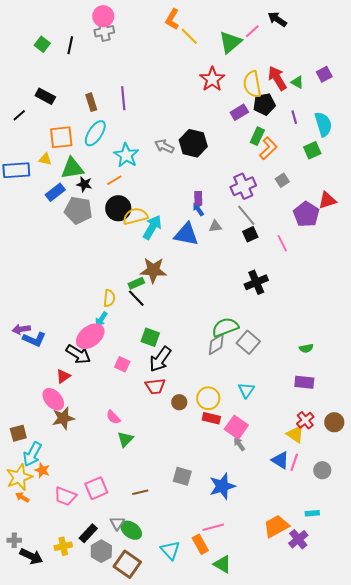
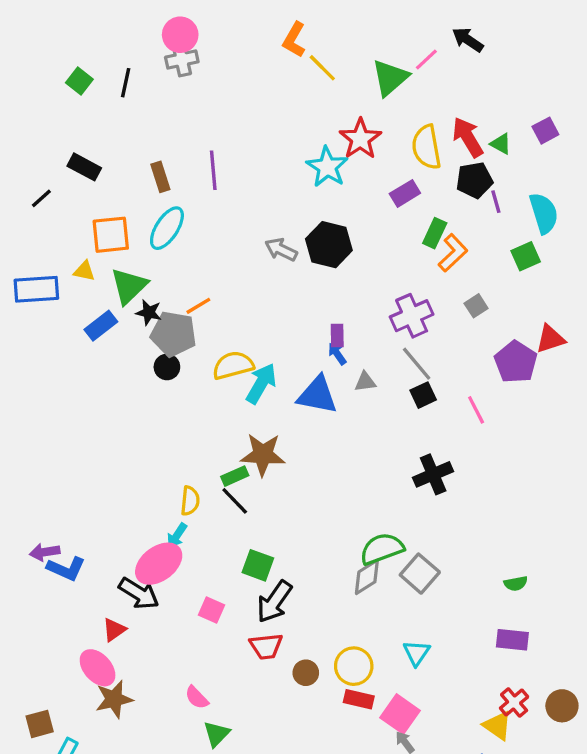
black pentagon: (264, 104) -> (474, 180), moved
cyan star: (126, 155) -> (327, 167), moved
green triangle: (72, 168) -> (129, 286), turned -35
black circle: (118, 208) -> (167, 367), moved, size x0.6
gray pentagon: (78, 210) -> (174, 334), moved

